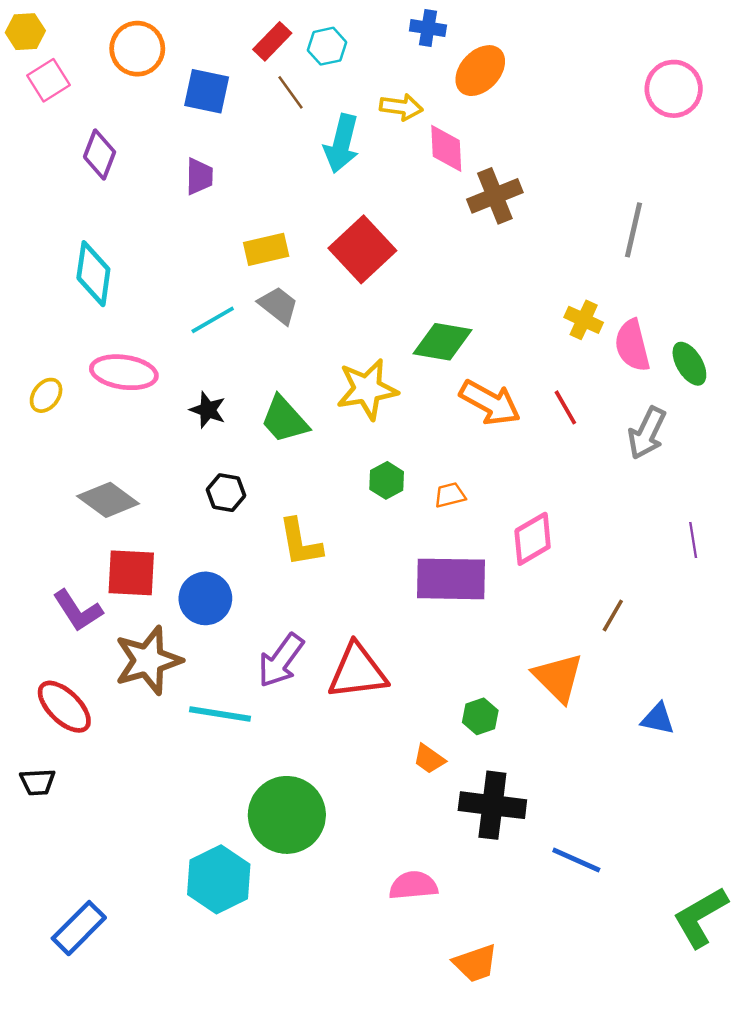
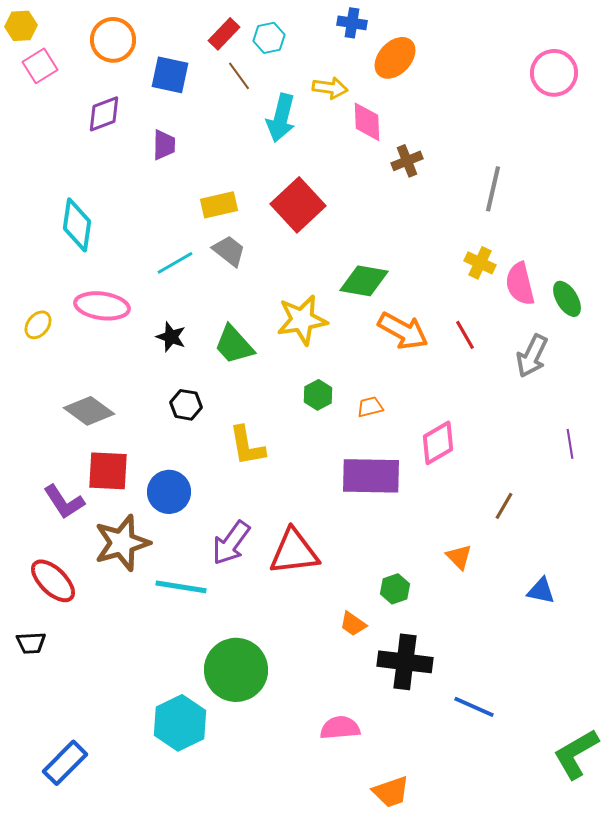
purple diamond: (100, 154) -> (104, 114), moved, turned 48
brown cross: (495, 196) -> (407, 161), size x0.7
gray line: (634, 230) -> (493, 189), moved
orange triangle: (558, 677) -> (459, 557), size x0.6

